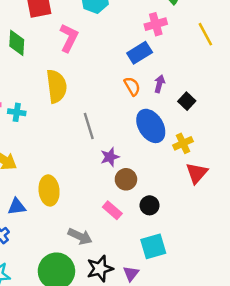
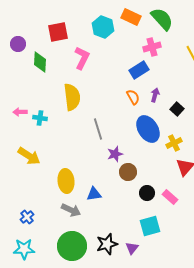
blue triangle: (17, 207) -> (94, 194), moved
pink rectangle: (112, 210) -> (170, 197), moved
gray arrow: (80, 236) -> (71, 210), moved

